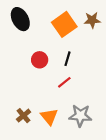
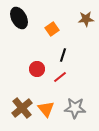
orange square: (64, 24) -> (52, 29), moved, size x0.6
red circle: (40, 60) -> (37, 69), moved
brown cross: (24, 116) -> (22, 108), size x1.5

